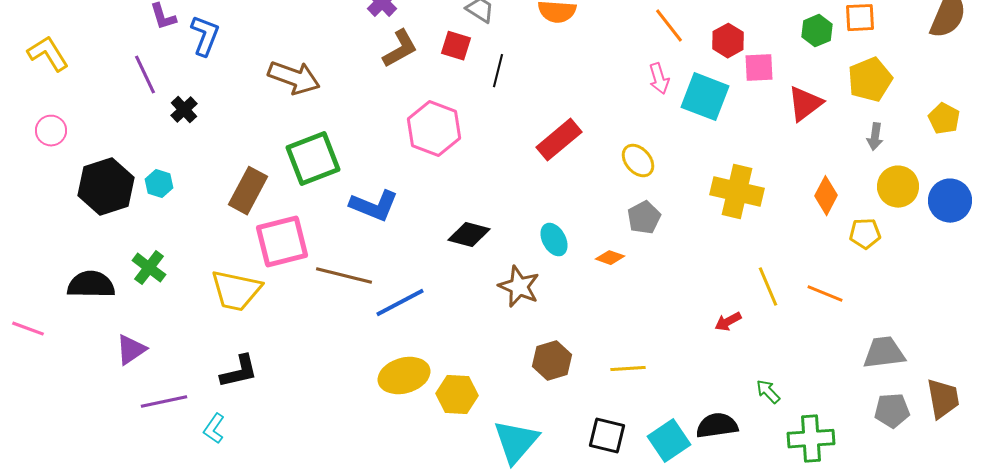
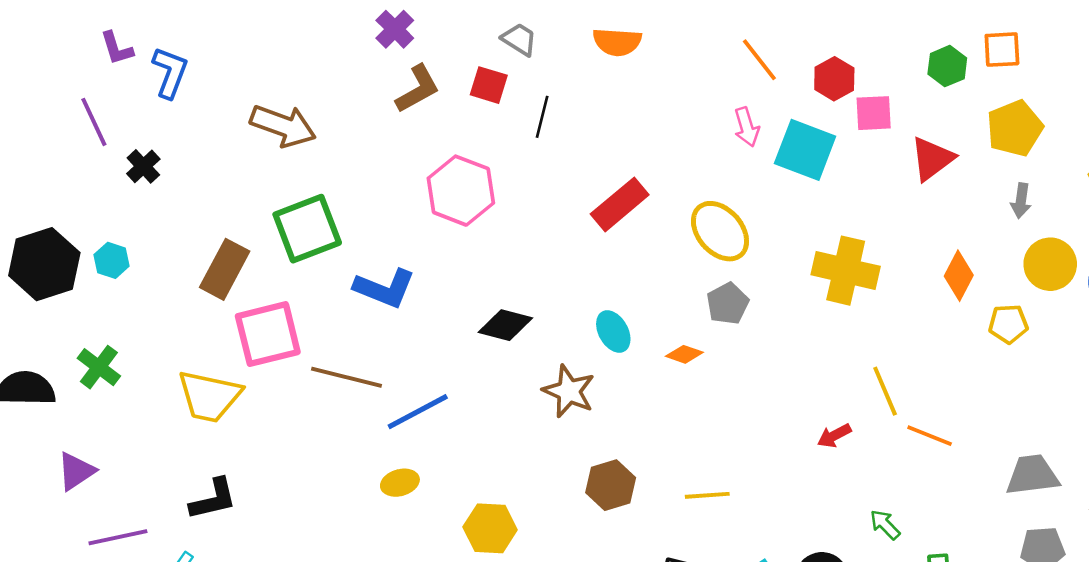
yellow ellipse: (638, 161) -> (720, 231), size x1.4
orange line: (825, 294) -> (930, 436), moved
yellow ellipse: (404, 376) -> (400, 483), moved, size x0.6

